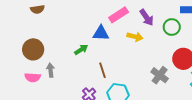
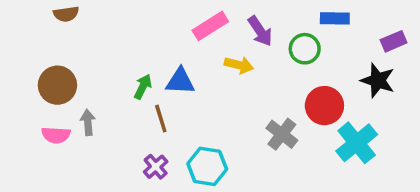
blue triangle: (101, 33) -> (180, 81), moved
green arrow: (81, 50) -> (143, 87), turned -32
brown line: (102, 70) -> (161, 119), moved

